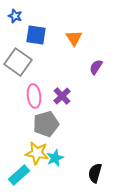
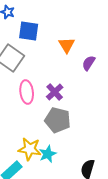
orange triangle: (74, 38) -> (67, 45), moved
gray pentagon: (46, 124) -> (58, 120), moved, turned 30

